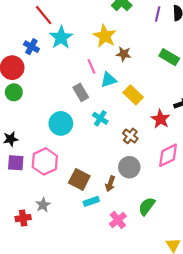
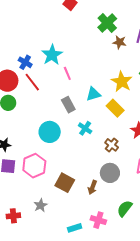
red line: (44, 15) -> (32, 82), moved
yellow star: (105, 36) -> (122, 82), moved
brown star: (124, 54) -> (119, 42), moved
pink line: (92, 66) -> (67, 73), moved
cyan rectangle: (91, 201) -> (75, 228), moved
gray star: (43, 205) -> (40, 205), moved
pink cross: (118, 220) -> (98, 220), turned -35

